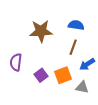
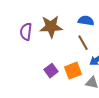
brown line: (73, 47) -> (83, 43), turned -49
purple semicircle: (16, 62) -> (26, 32), moved

